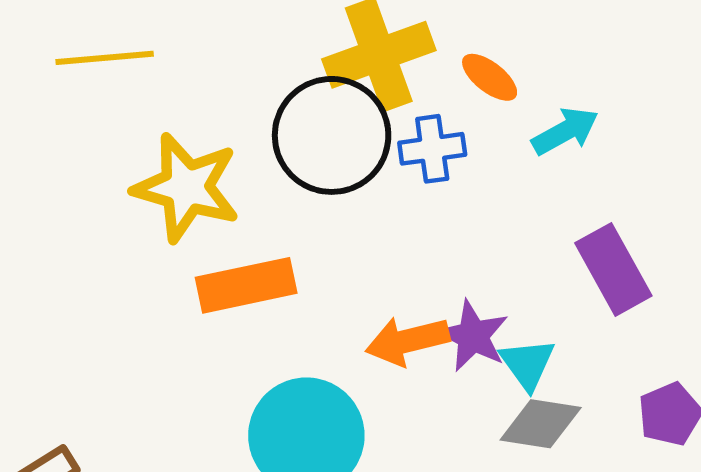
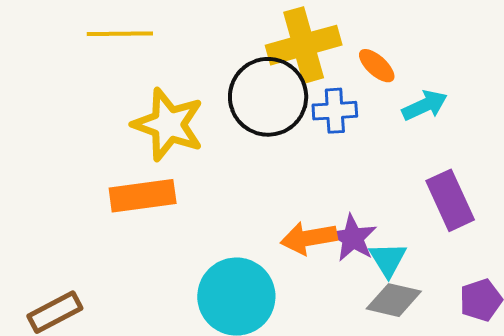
orange rectangle: (246, 285) -> (143, 196), moved

